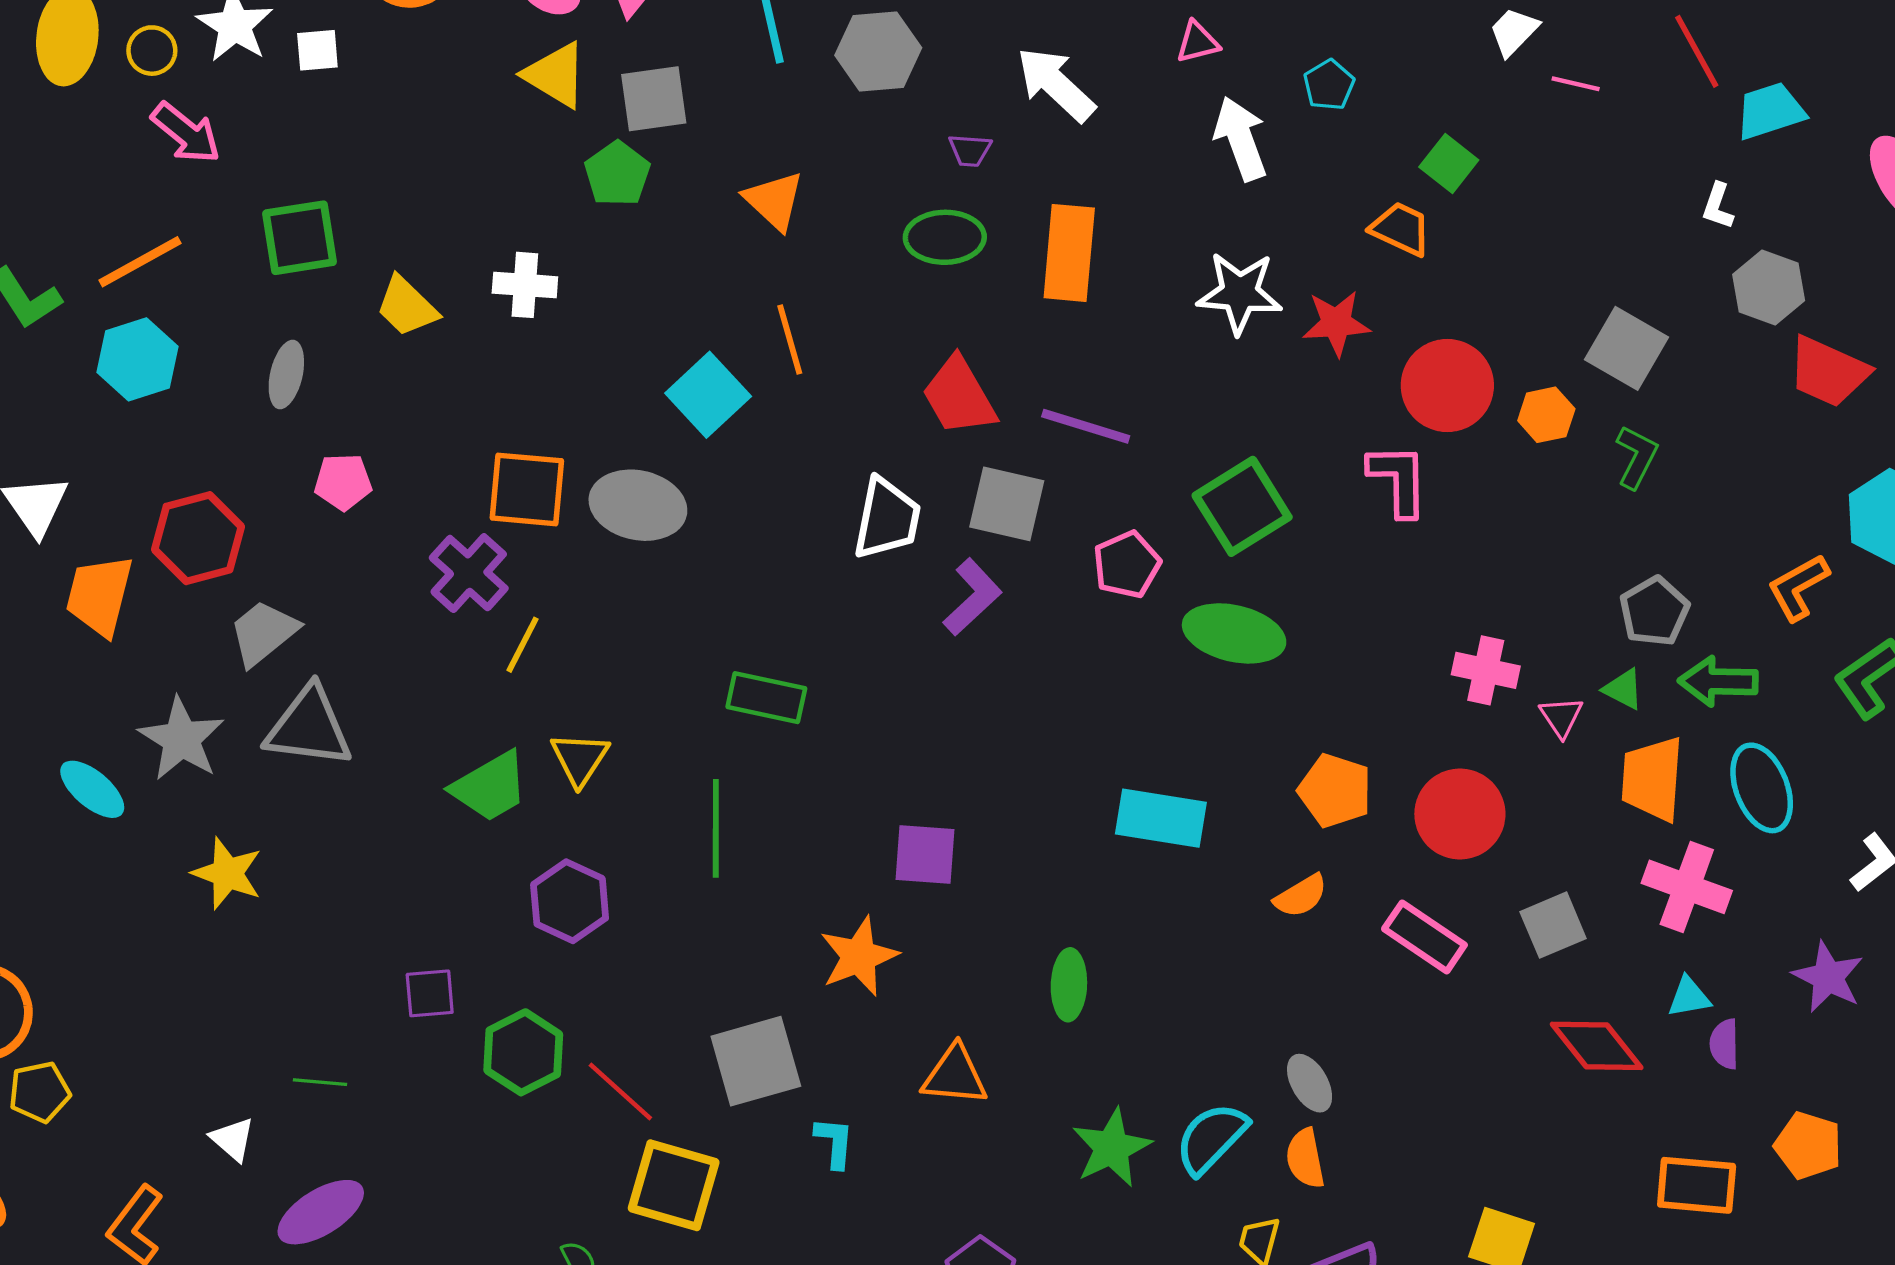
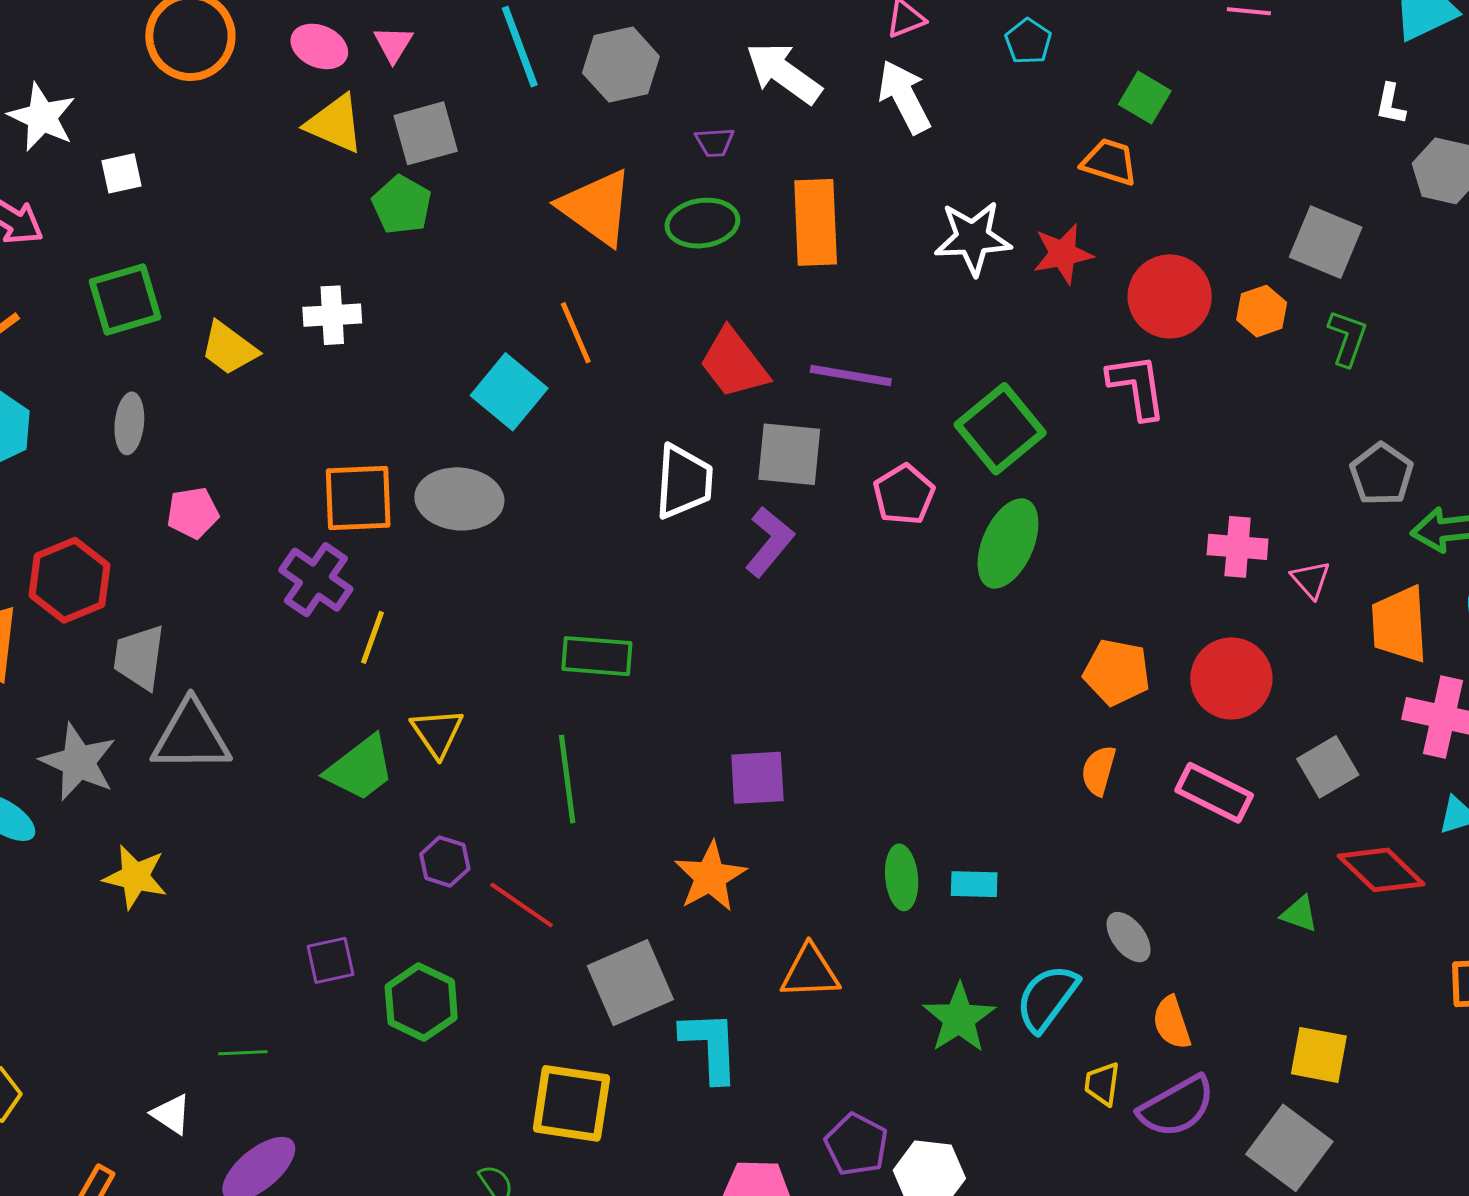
white square: (317, 50) -> (121, 173), moved
white arrow: (1241, 139) -> (904, 97), moved
orange triangle: (774, 201) -> (596, 207), moved, size x1.4
gray trapezoid: (263, 633) -> (139, 657), turned -36
green ellipse: (1234, 633) -> (1008, 543), turned -72
green triangle: (1623, 689) -> (1299, 914), moved
cyan rectangle: (1161, 818) -> (974, 884), moved, size x0.6
orange semicircle: (1301, 896) -> (1099, 771), turned 144
purple hexagon: (570, 901) -> (445, 861), size x0.7
red line: (620, 1091) -> (522, 905), moved
cyan L-shape: (834, 1142) -> (710, 1046), size x1.6
orange semicircle: (1305, 1158) -> (1172, 1023), moved

